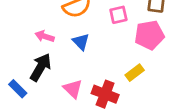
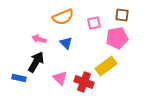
yellow rectangle: (135, 73) -> (106, 66), size x1.5
blue rectangle: (18, 89) -> (19, 78), turned -32

